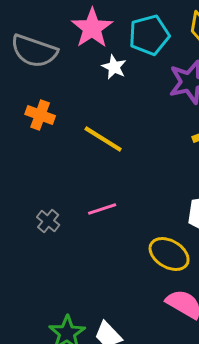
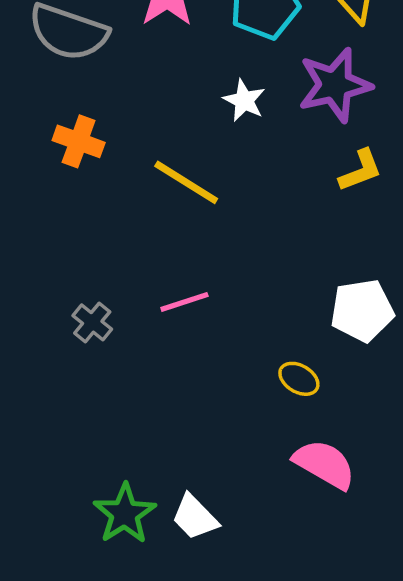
white star: (114, 67) -> (244, 100), moved
yellow ellipse: (169, 254) -> (299, 379), size x0.6

